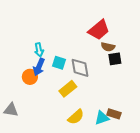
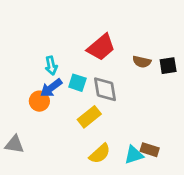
red trapezoid: (99, 30) -> (101, 47), moved
black square: (115, 59) -> (168, 66), moved
blue arrow: (39, 67) -> (51, 88), turned 30

